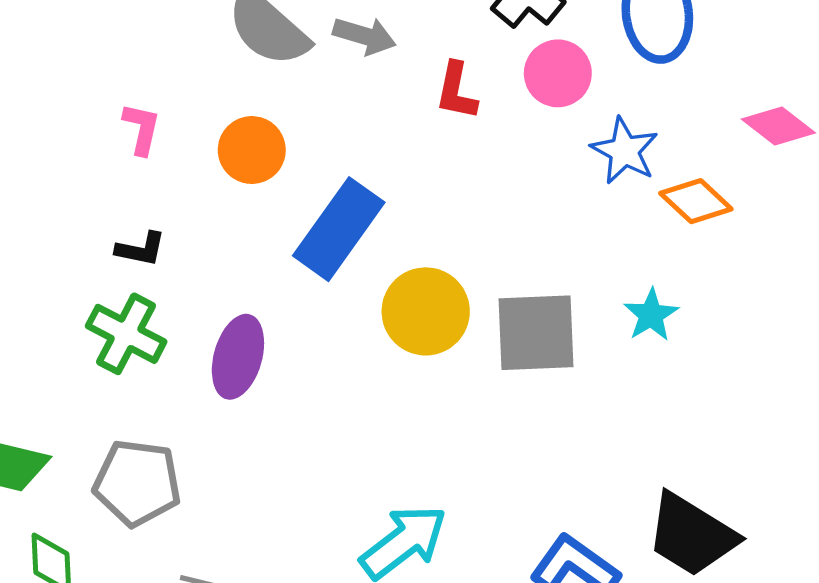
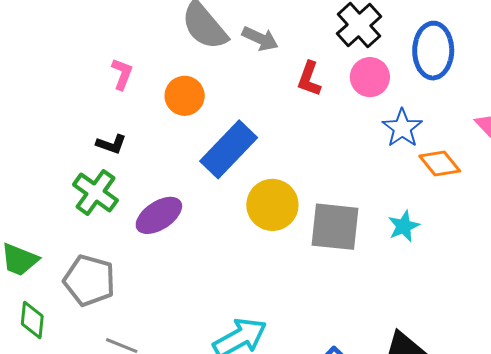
purple ellipse: (238, 357) -> (159, 215), turned 33

